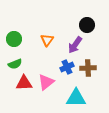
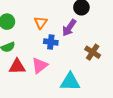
blue cross: (67, 67) -> (51, 42), moved, turned 32
brown cross: (88, 68) -> (93, 52), moved, turned 35

